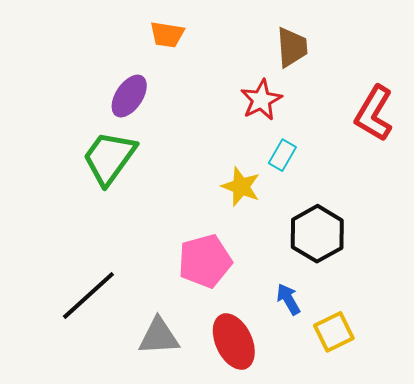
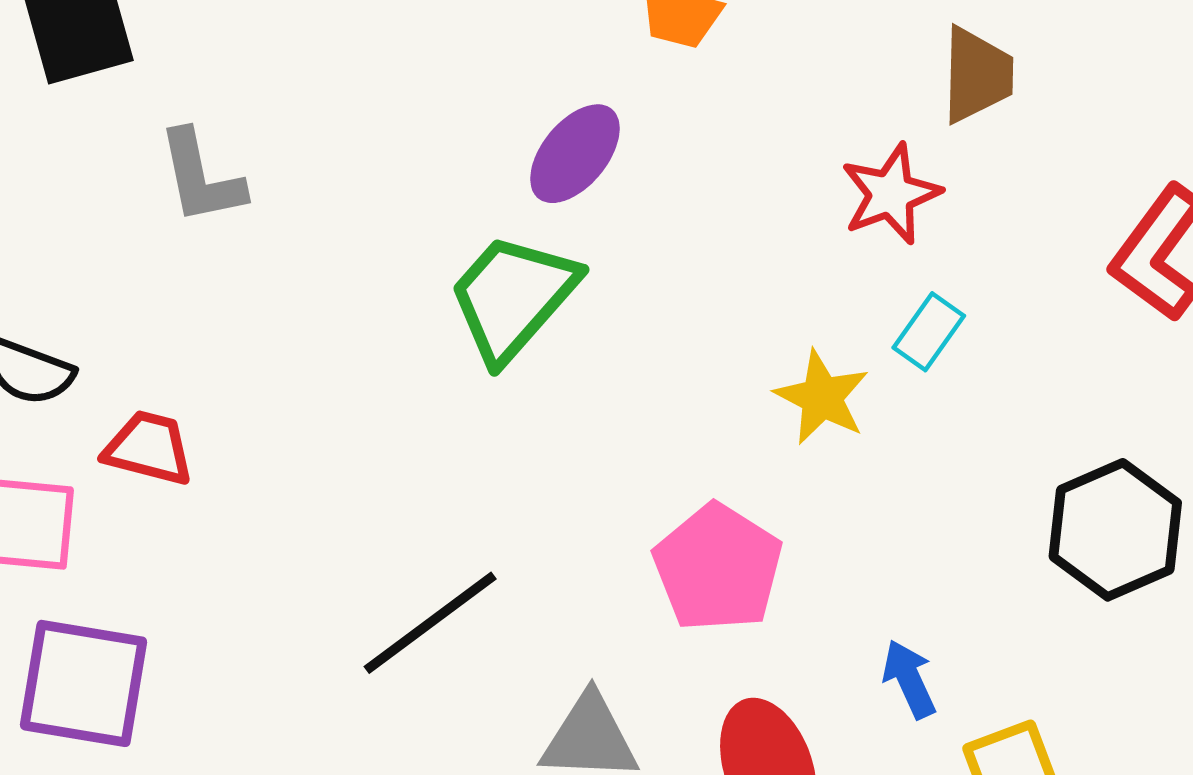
black hexagon: (317, 234) -> (1115, 530), moved
pink pentagon: (205, 261) -> (718, 568), turned -30

